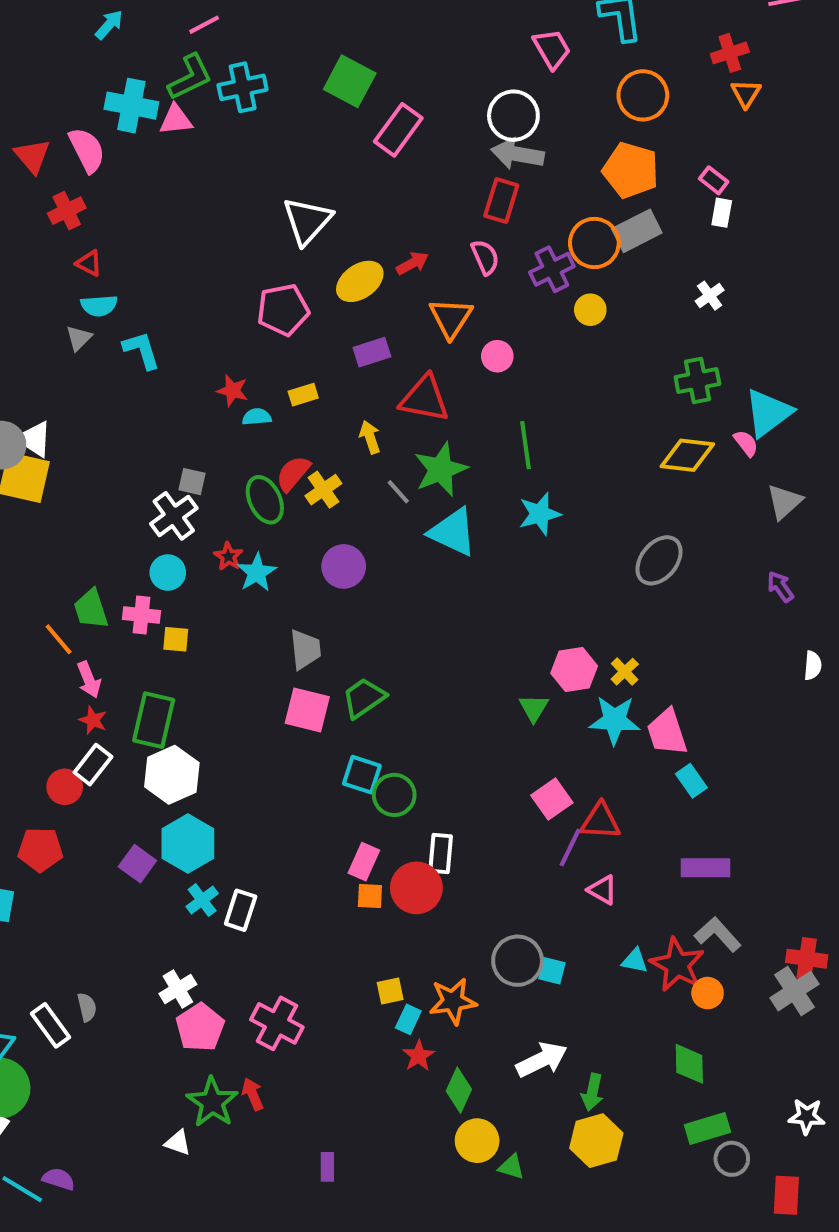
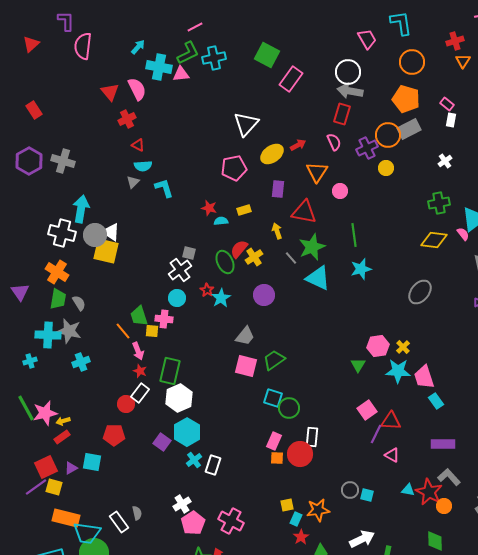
cyan arrow: (109, 25) -> (138, 47), moved
purple rectangle: (372, 352) -> (278, 189), turned -66
yellow square: (176, 639) -> (152, 331), moved
gray trapezoid: (305, 649) -> (245, 336), turned 45
gray circle: (518, 961) -> (350, 490), size x0.7

